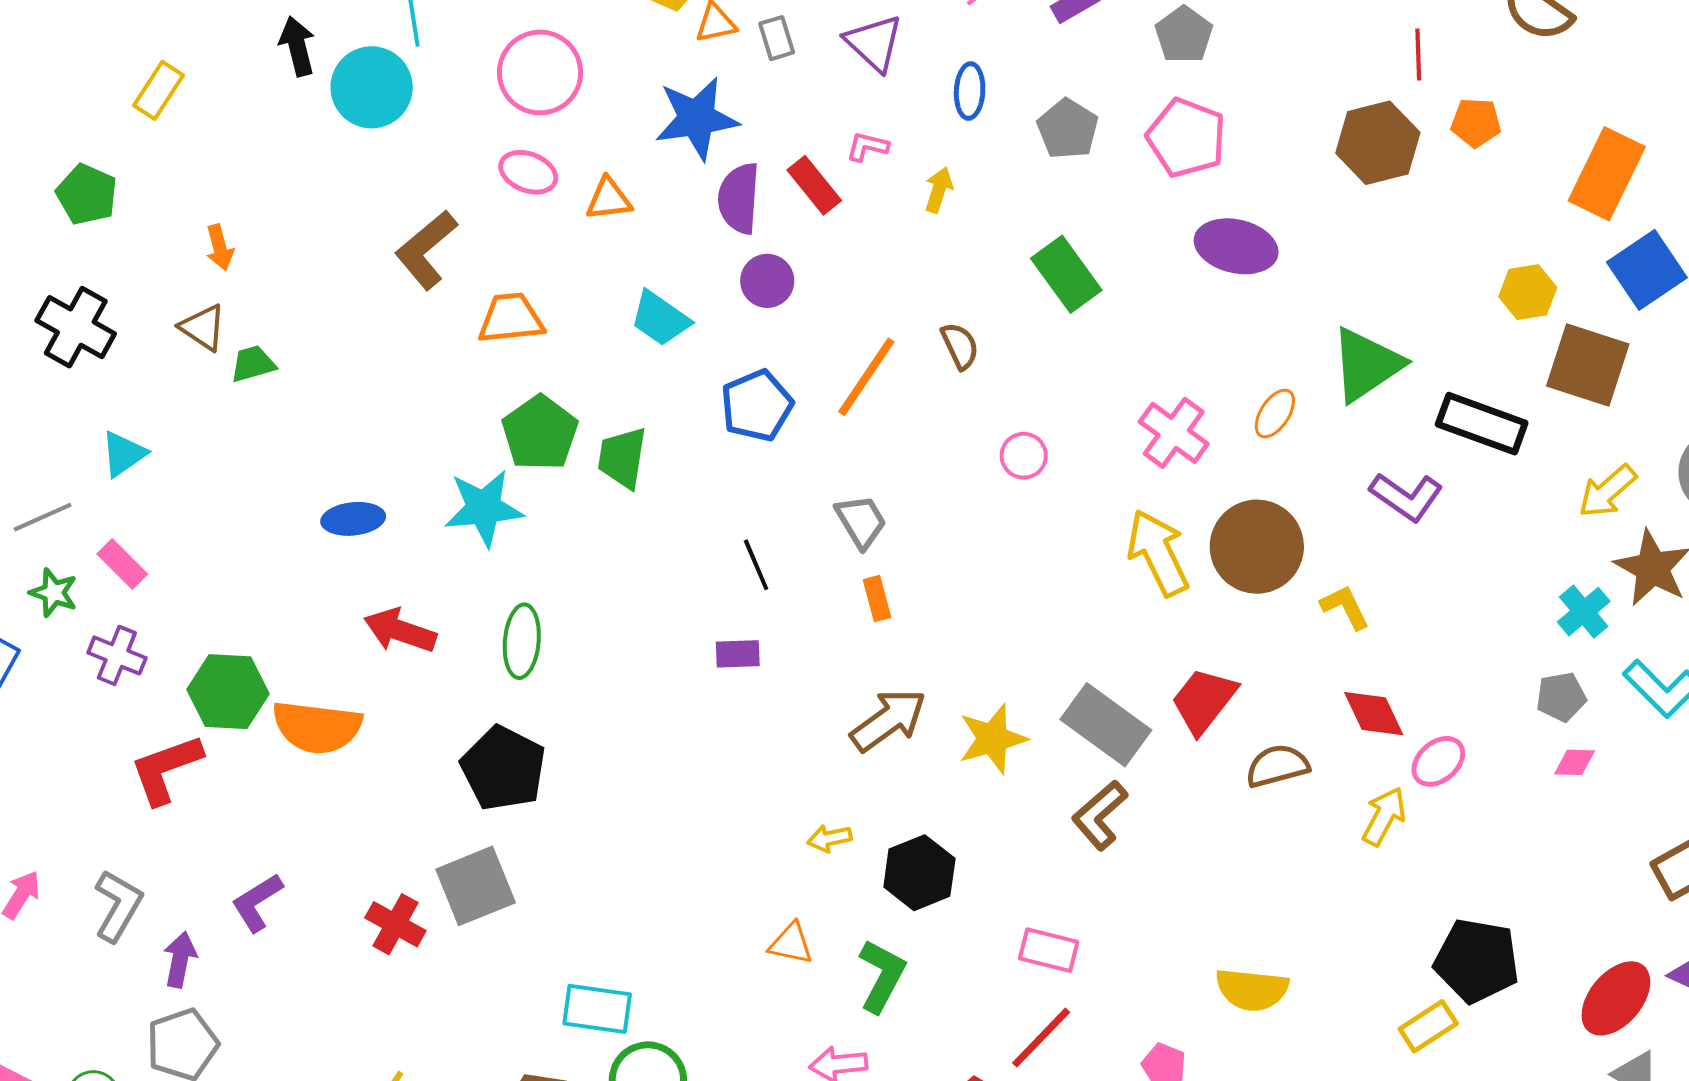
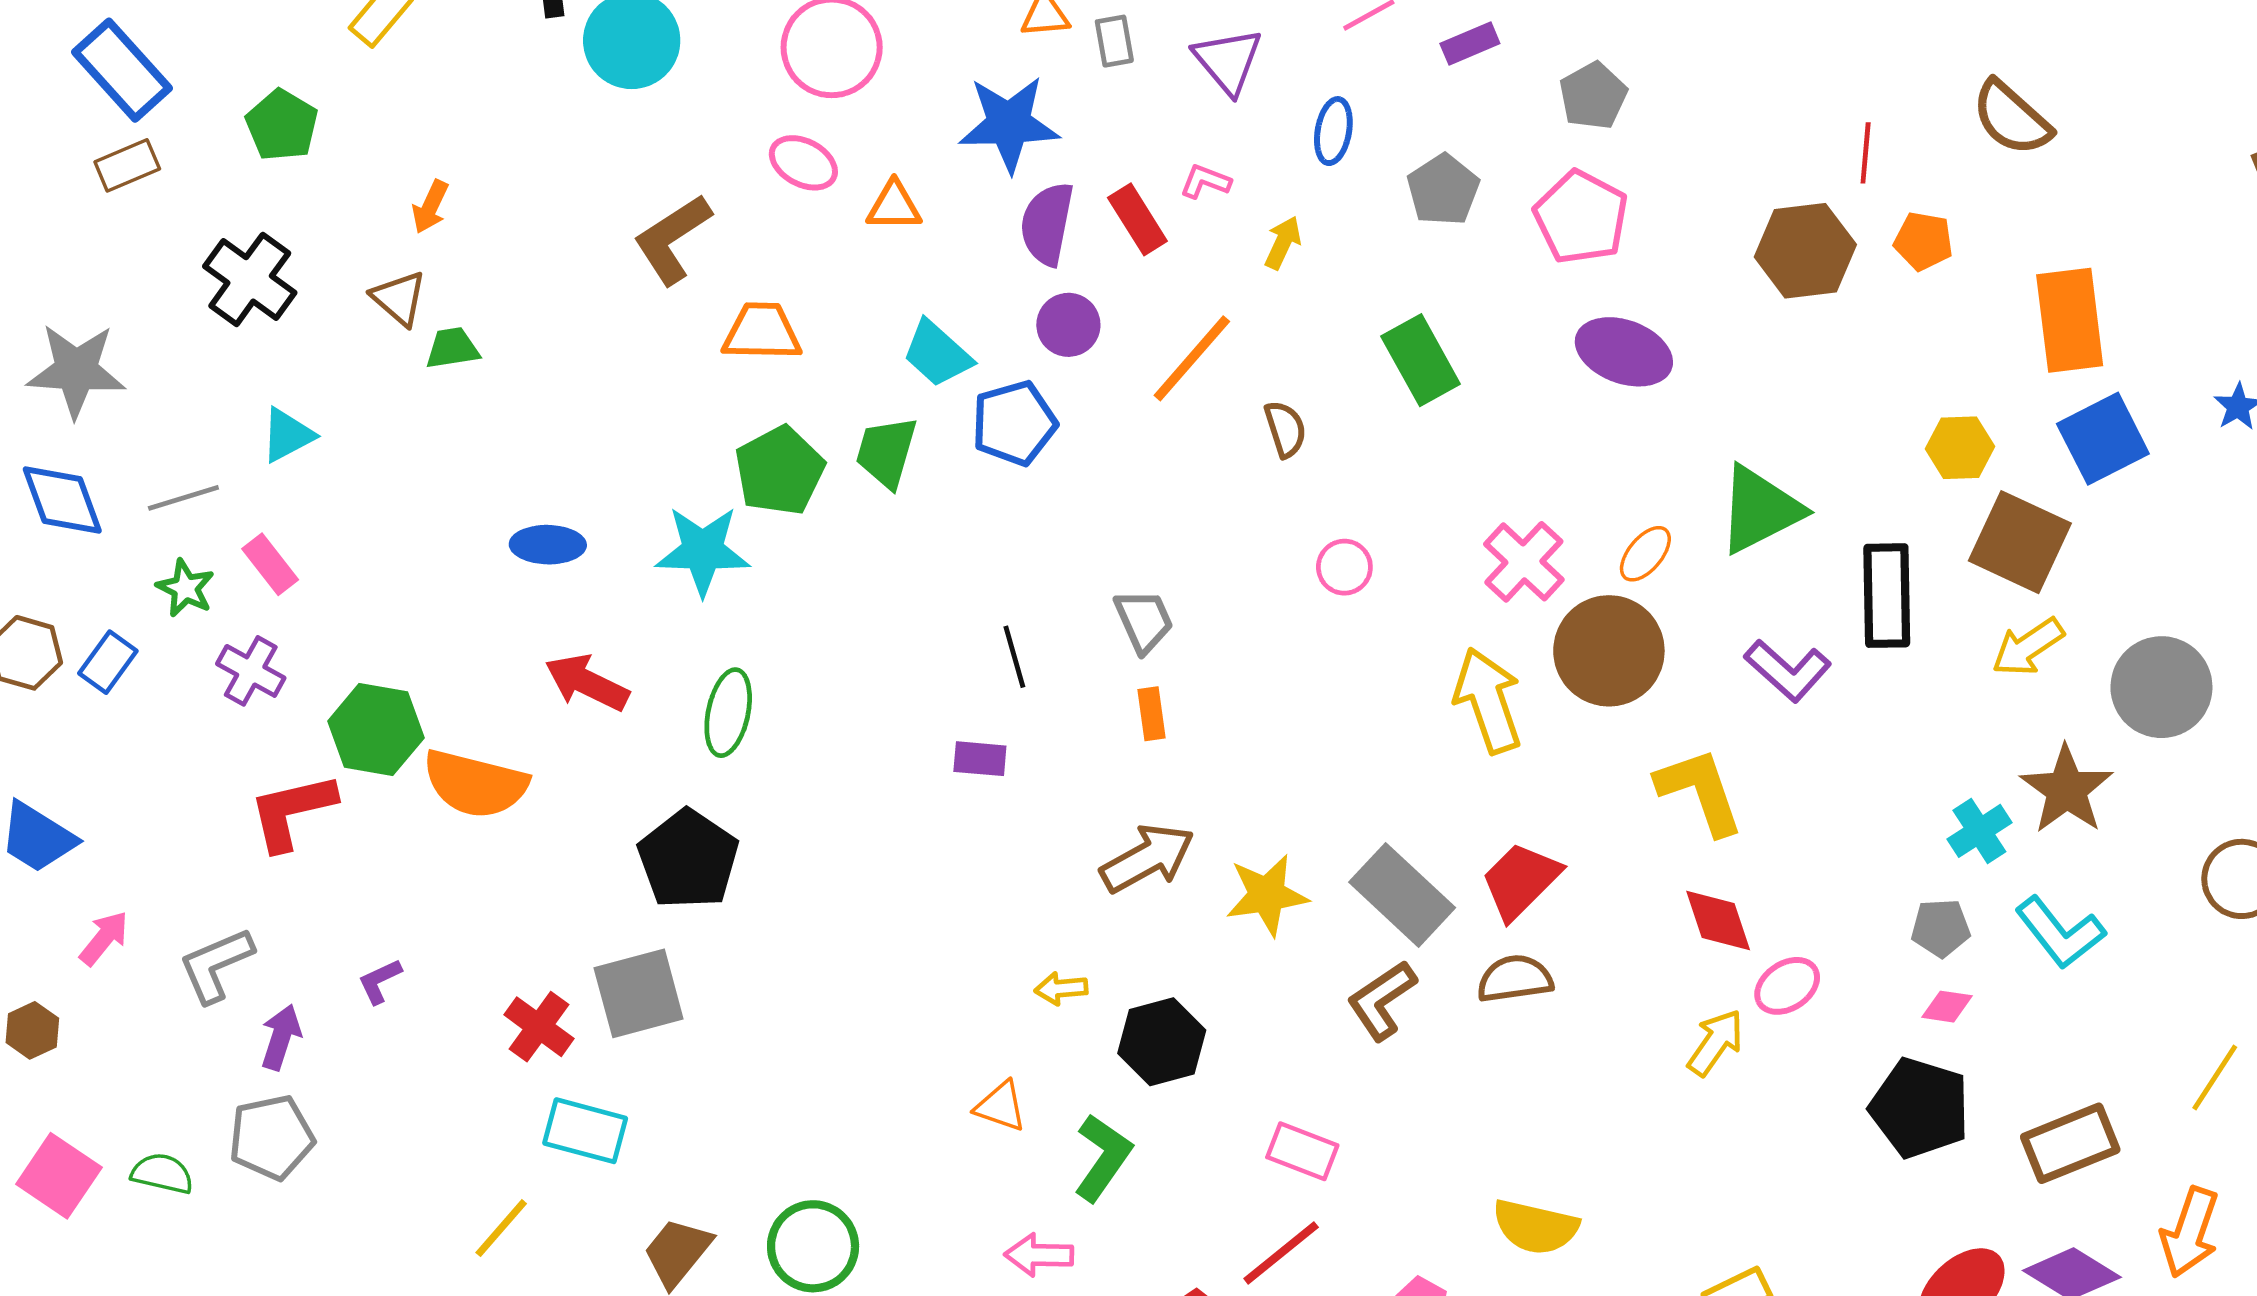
orange rectangle: (1607, 174) -> (2070, 320), turned -40
orange arrow: (220, 247) -> (430, 207), turned 33
orange line: (866, 377) -> (1192, 358), moved
blue pentagon: (757, 406) -> (1014, 423), moved
black rectangle: (1482, 424) -> (1887, 596), turned 62
green trapezoid: (622, 458) -> (886, 452), moved
yellow arrow: (1607, 491) -> (2028, 647), moved
brown circle: (1257, 547) -> (1609, 651), moved
yellow L-shape: (1345, 607) -> (1700, 791), size x1.6
brown semicircle: (1277, 766) -> (1515, 979), moved
purple L-shape: (257, 902) -> (380, 981), size x0.7
gray L-shape: (118, 906) -> (216, 965), turned -150
black pentagon: (1477, 961) -> (1920, 1108), moved
cyan rectangle: (597, 1009) -> (585, 1131), moved

